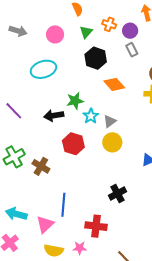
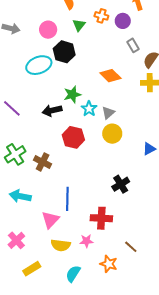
gray rectangle: (132, 50) -> (133, 45), moved
black hexagon: (96, 58) -> (64, 52), moved
cyan arrow: (16, 214) -> (20, 196), moved

